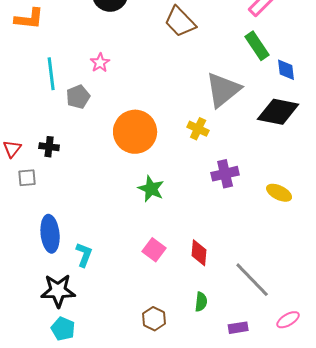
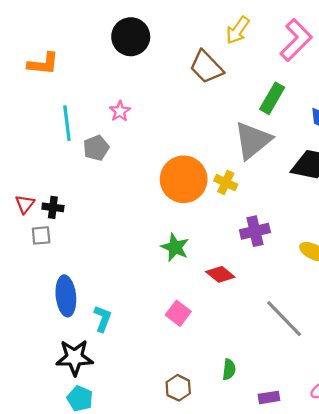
green rectangle: (257, 46) -> (272, 98), moved, turned 64
orange circle: (135, 132) -> (184, 179), moved
black cross: (49, 147) -> (53, 207), moved
red diamond: (199, 253) -> (220, 274), moved, turned -56
gray line: (252, 280) -> (284, 319), moved

